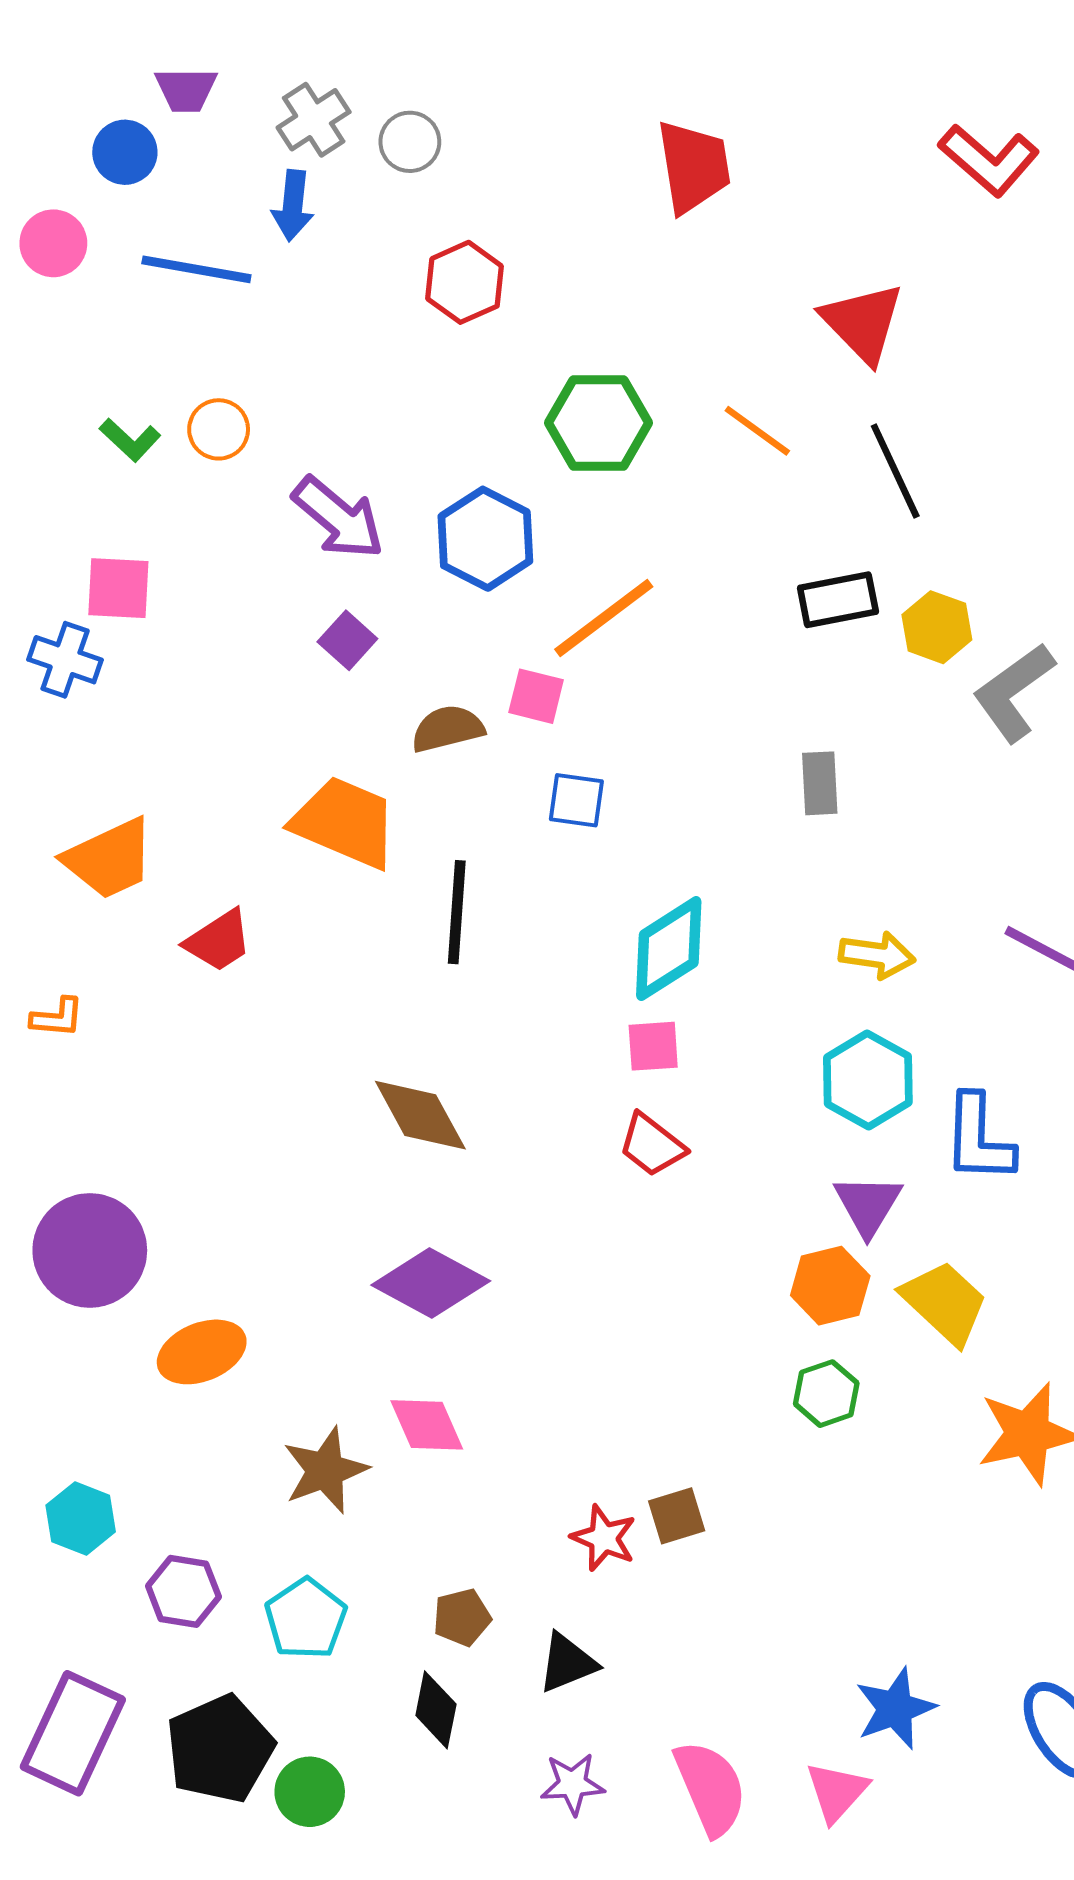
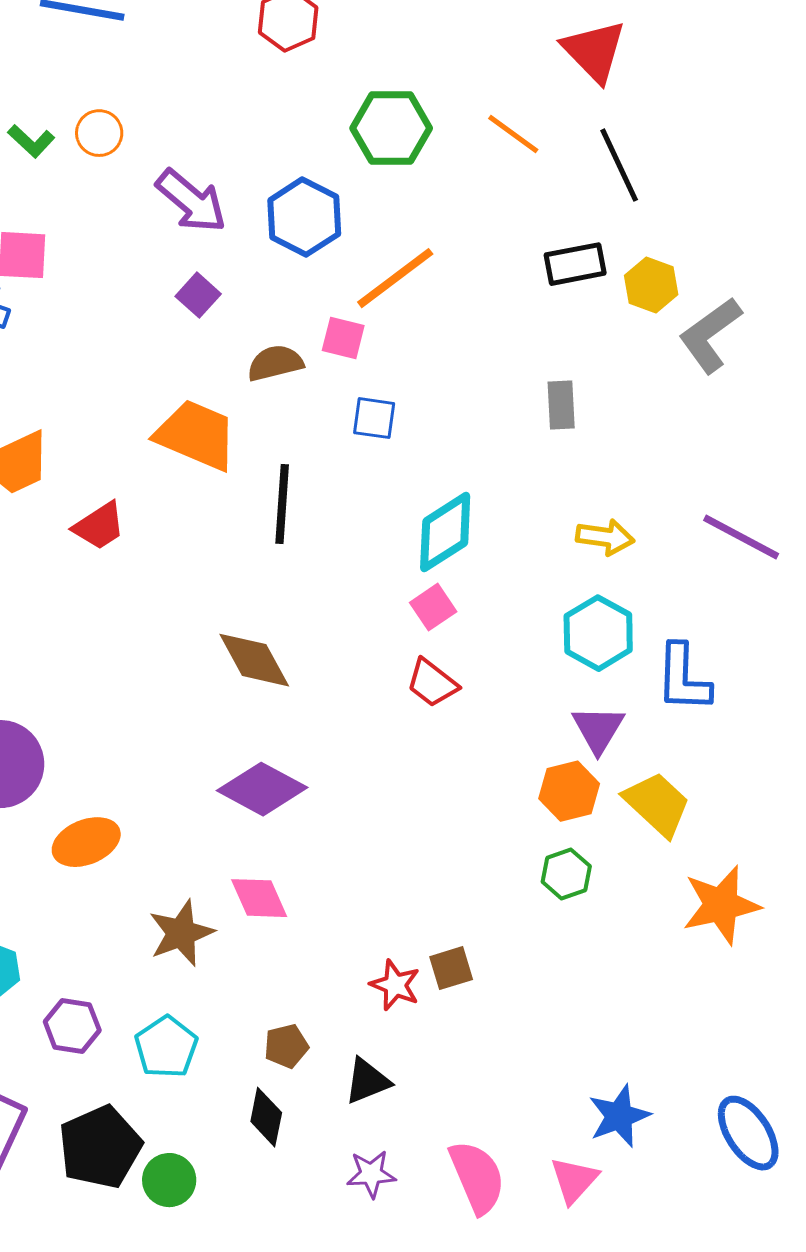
pink square: (653, 1046) -> (433, 607), turned -30

